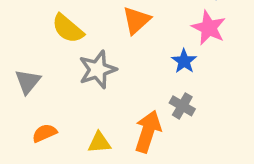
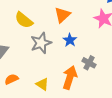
blue star: (184, 61) -> (70, 40), moved
yellow triangle: (99, 143) -> (42, 84), turned 40

